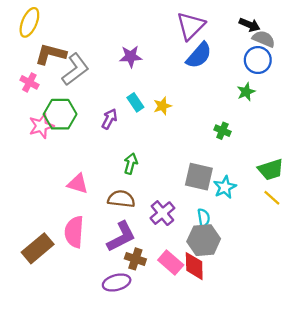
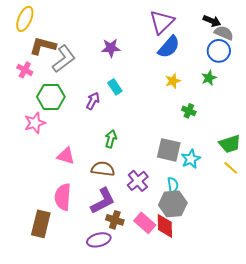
yellow star: (162, 106) -> (173, 81), moved
pink star: (41, 126) -> (35, 123), moved
brown rectangle: (38, 248) -> (41, 224), moved, turned -36

